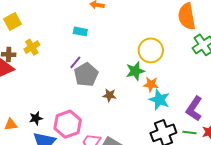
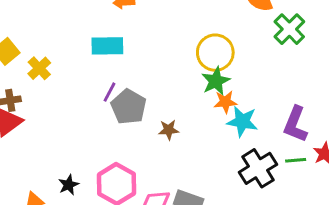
cyan rectangle: (80, 31) -> (107, 46), size x1.5
yellow cross: (32, 47) -> (39, 68), moved
green star: (135, 71) -> (216, 81), moved

